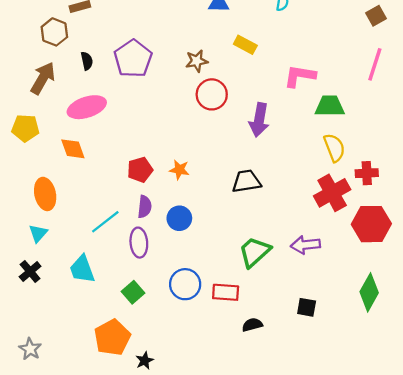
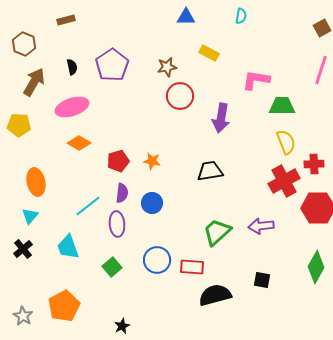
brown hexagon: (54, 32) -> (24, 44), moved
orange diamond: (73, 149) -> (79, 143), moved, turned -40
black semicircle: (252, 325) -> (215, 295), size x1.8
orange pentagon: (112, 337) -> (64, 306), moved

